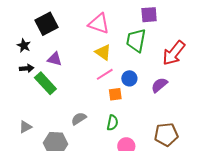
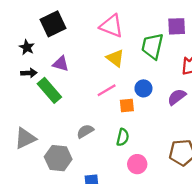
purple square: (149, 15) -> (177, 26), moved
pink line: (105, 74) -> (107, 90), moved
gray triangle: (25, 127) -> (25, 138), size x1.5

